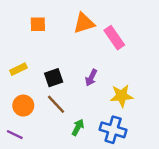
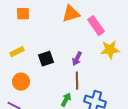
orange square: (38, 24) -> (23, 14), moved
yellow star: (122, 96) -> (110, 50), moved
brown line: (56, 104) -> (77, 81), moved, turned 42

